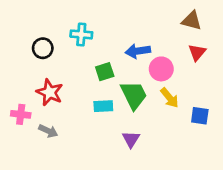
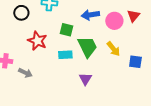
pink circle: (161, 69) -> (114, 21), moved
green square: (105, 72) -> (66, 30), turned 32
red star: (50, 92) -> (37, 41), moved

